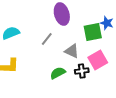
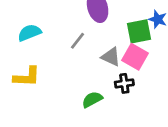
pink square: (98, 60) -> (135, 57), moved, turned -30
green semicircle: (58, 73) -> (92, 99), moved

